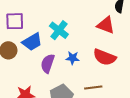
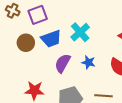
purple square: (15, 21) -> (38, 15), turned -30

